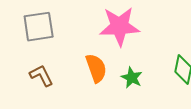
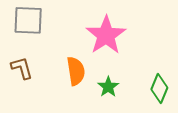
pink star: (119, 26) -> (106, 35), turned 30

